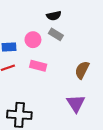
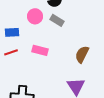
pink circle: (33, 40) -> (35, 16), moved

